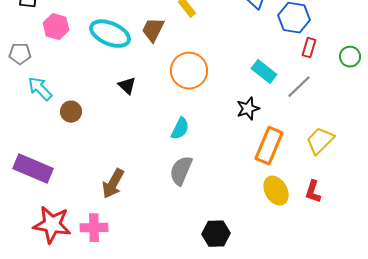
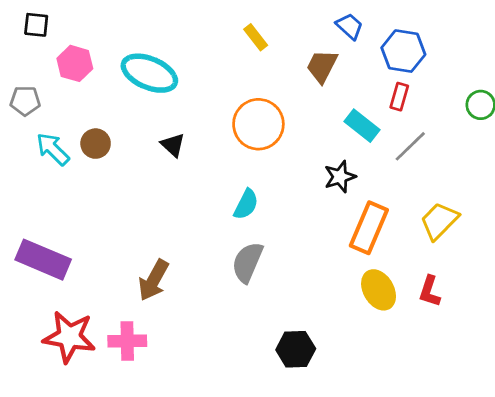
brown trapezoid: (153, 30) -> (322, 66), moved
red rectangle: (309, 48) -> (399, 97), moved
brown circle: (71, 112) -> (96, 144), moved

